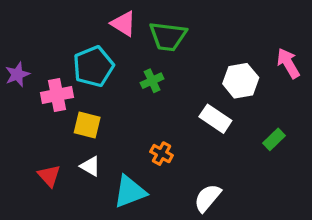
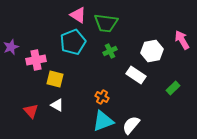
cyan pentagon: (93, 66) -> (73, 42), moved
green cross: (152, 81) -> (110, 51), moved
cyan triangle: (130, 192) -> (103, 121), moved

